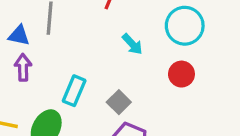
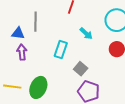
cyan rectangle: (74, 91) -> (61, 50), moved

